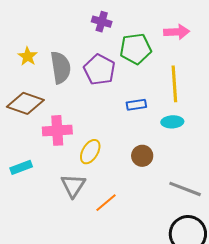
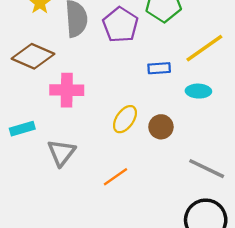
yellow line: (174, 84) -> (204, 48), turned 54
yellow ellipse: (90, 152) -> (125, 119), moved
gray triangle: (73, 186) -> (61, 153), moved

